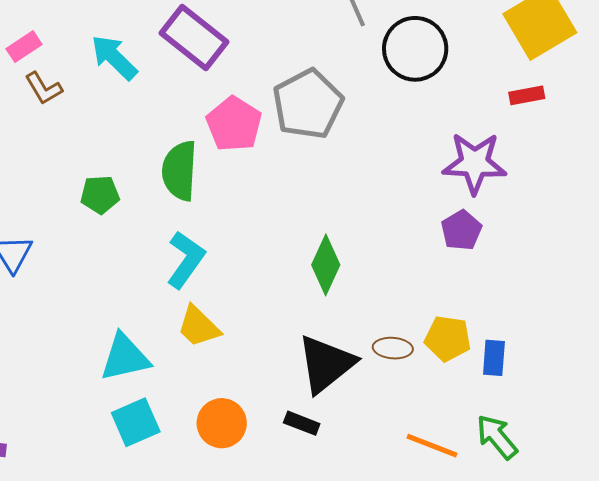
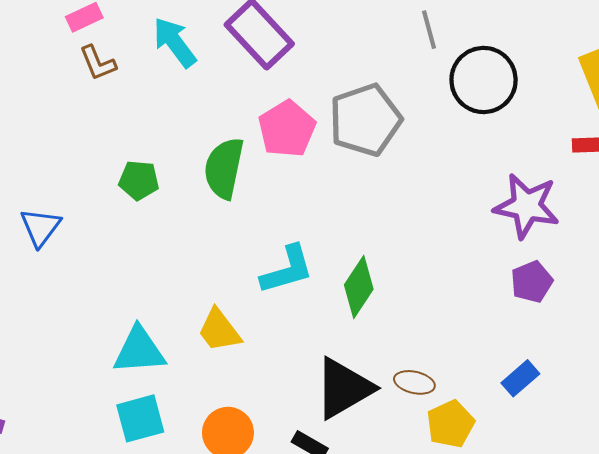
purple pentagon: (461, 230) -> (532, 282), moved
cyan L-shape: (186, 260) -> (287, 270), moved, turned 30
yellow pentagon: (448, 338) -> (450, 424), moved, turned 30
blue rectangle: (494, 358) -> (520, 378), moved, turned 36

